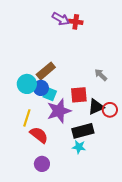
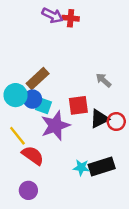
yellow line: (27, 118) -> (17, 136), turned -54
black rectangle: (83, 131) -> (102, 167), moved
purple circle: (42, 164) -> (28, 190), moved

